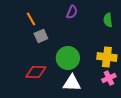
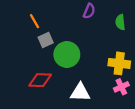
purple semicircle: (72, 12) -> (89, 11), moved
green circle: (68, 58) -> (67, 54), moved

